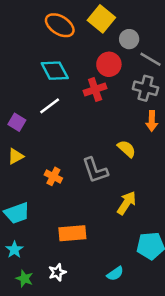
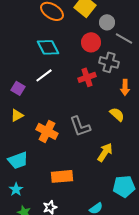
gray cross: (145, 88) -> (109, 62), moved
red cross: (95, 90) -> (87, 77), moved
yellow semicircle: (127, 149) -> (117, 114), moved
orange cross: (53, 176) -> (47, 131), size x1.5

